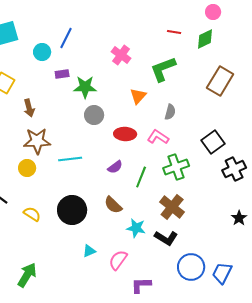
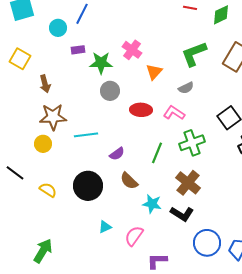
pink cross: (121, 55) -> (132, 50), moved
green L-shape: (163, 69) -> (194, 54), moved
gray semicircle: (170, 112) -> (186, 88), turned 49
purple semicircle: (115, 167) -> (117, 154), moved

